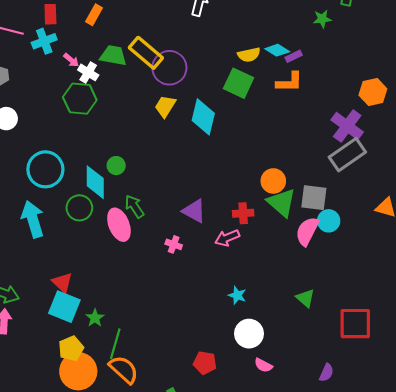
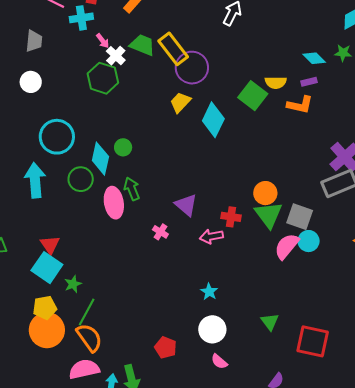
cyan diamond: (277, 50) -> (314, 58), moved
yellow semicircle: (249, 55) -> (276, 82), moved
green triangle: (305, 298) -> (270, 322), moved

